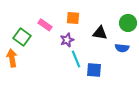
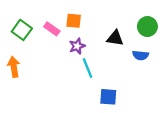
orange square: (73, 18) -> (74, 21), moved
green square: (22, 37) -> (22, 30), moved
blue square: (94, 70) -> (108, 97), moved

